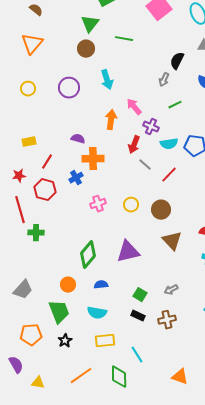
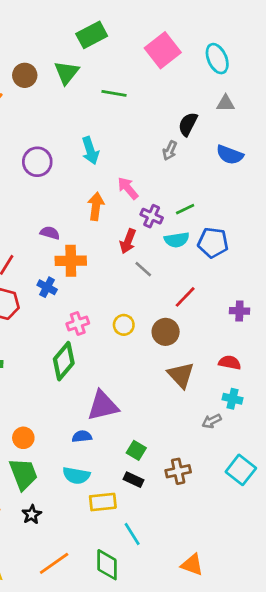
brown circle: (86, 49) -> (25, 75), moved
green line: (175, 105) -> (185, 209), moved
red line: (169, 175) -> (185, 297), moved
blue cross: (76, 178) -> (47, 287), turned -32
purple triangle: (128, 252) -> (103, 406), moved
green diamond: (88, 255) -> (64, 361), moved
orange circle: (68, 285) -> (23, 438), moved
gray arrow: (171, 290) -> (212, 421), moved
brown cross: (167, 320) -> (178, 471), moved
yellow rectangle: (105, 341) -> (103, 502), moved

